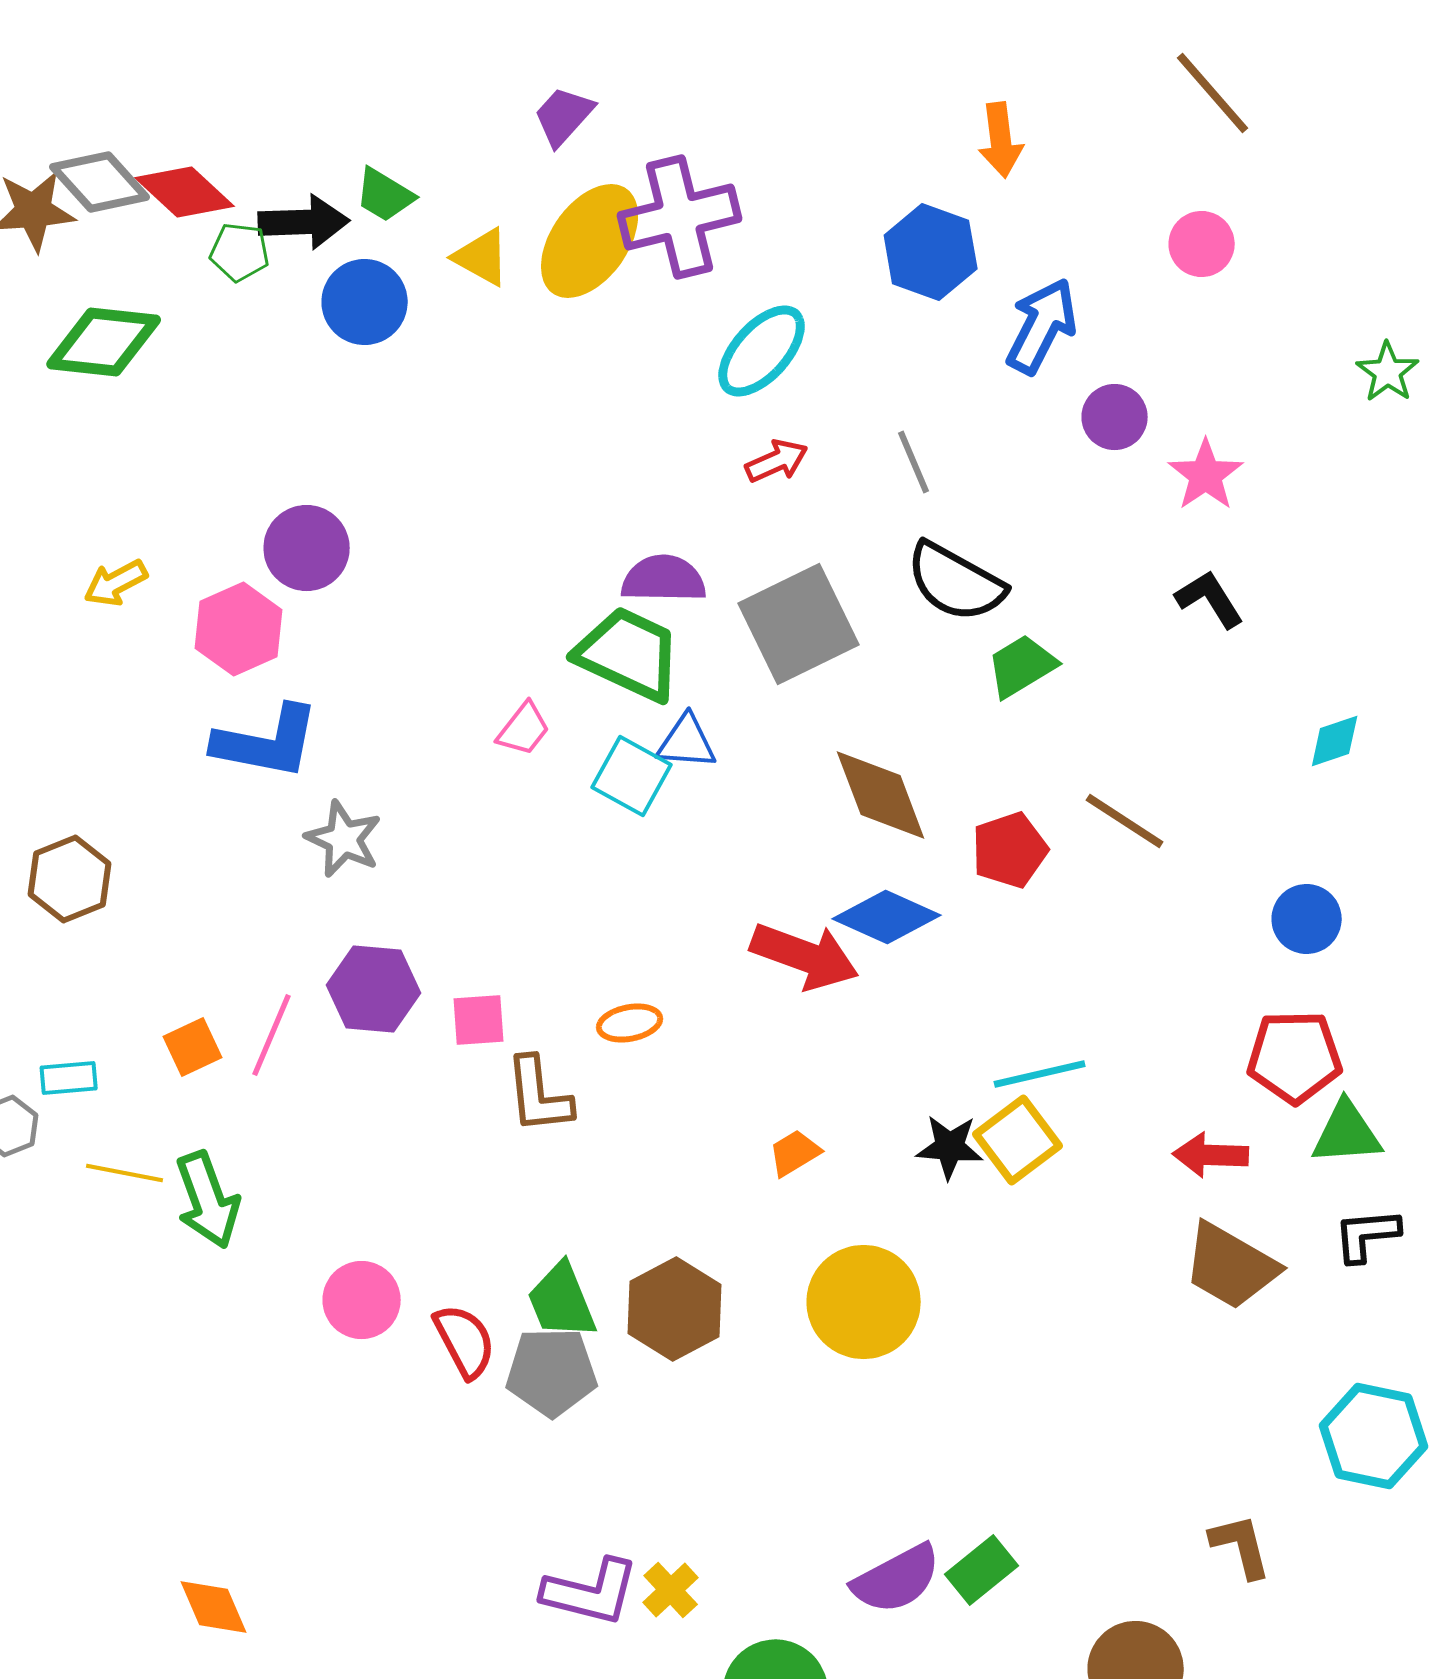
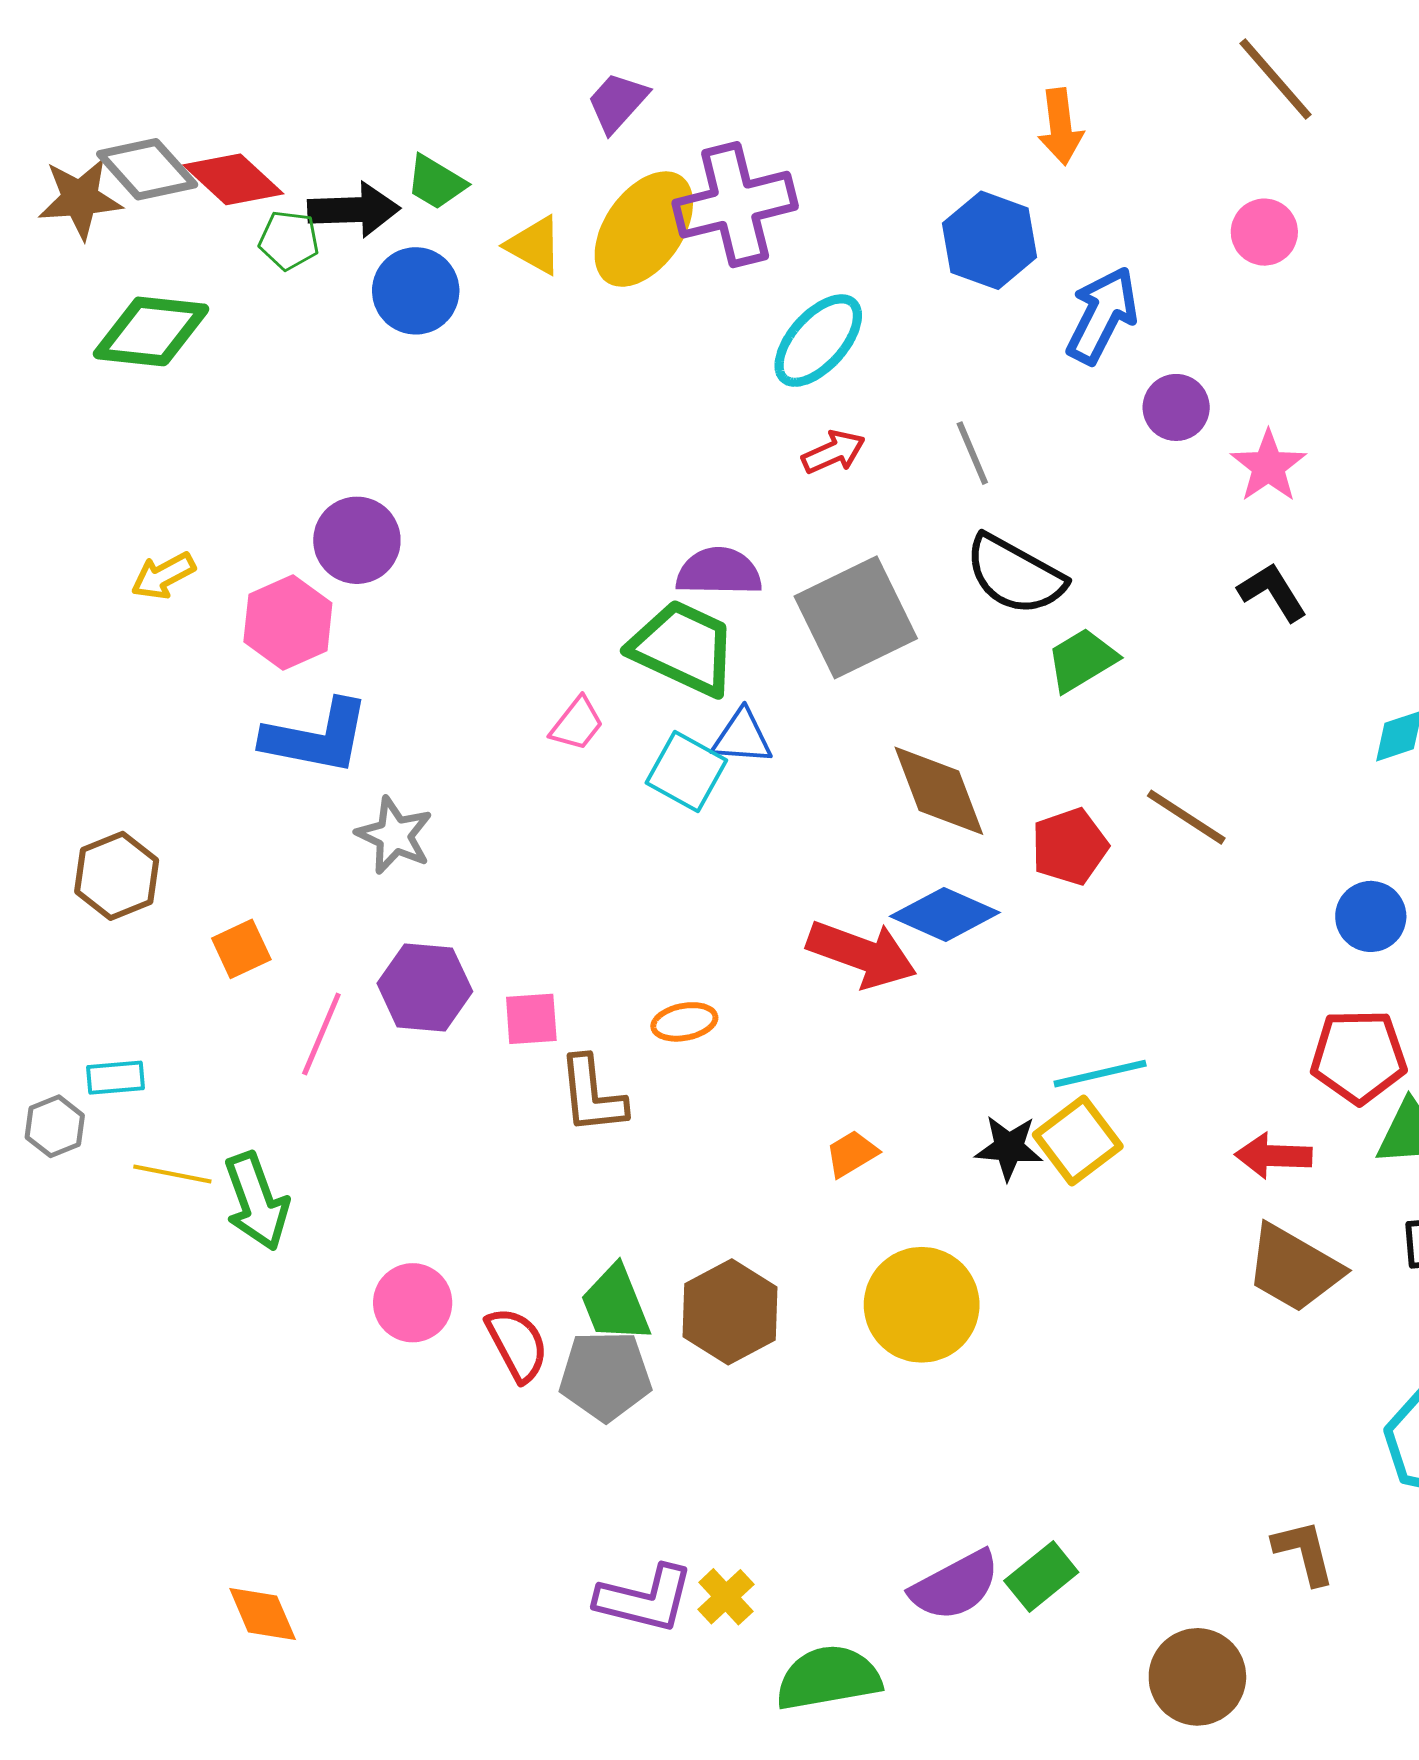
orange square: (193, 1047) -> (241, 949), moved

